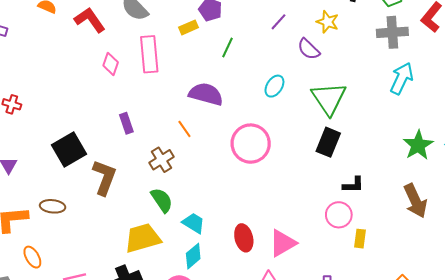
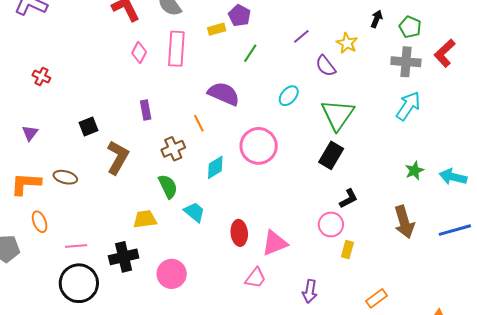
green star: (418, 145) -> (414, 170), size x0.7
black square: (69, 150) -> (88, 127), size x0.6
black L-shape: (353, 185) -> (349, 199), turned -35
yellow trapezoid: (143, 238) -> (145, 219), size x0.7
cyan diamond: (193, 256) -> (215, 167), moved

